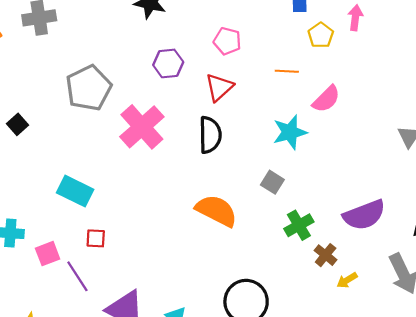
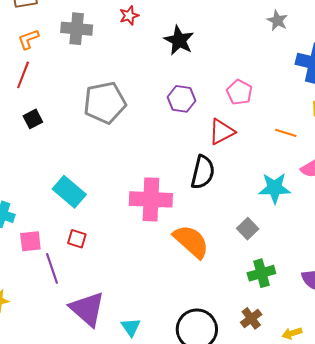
pink cross: (142, 127) -> (151, 199), moved, turned 30
brown cross: (326, 255) -> (251, 318), moved

